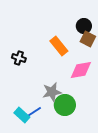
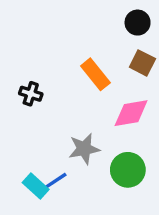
black circle: (84, 26) -> (138, 23), moved
green circle: (65, 105) -> (128, 170), moved

